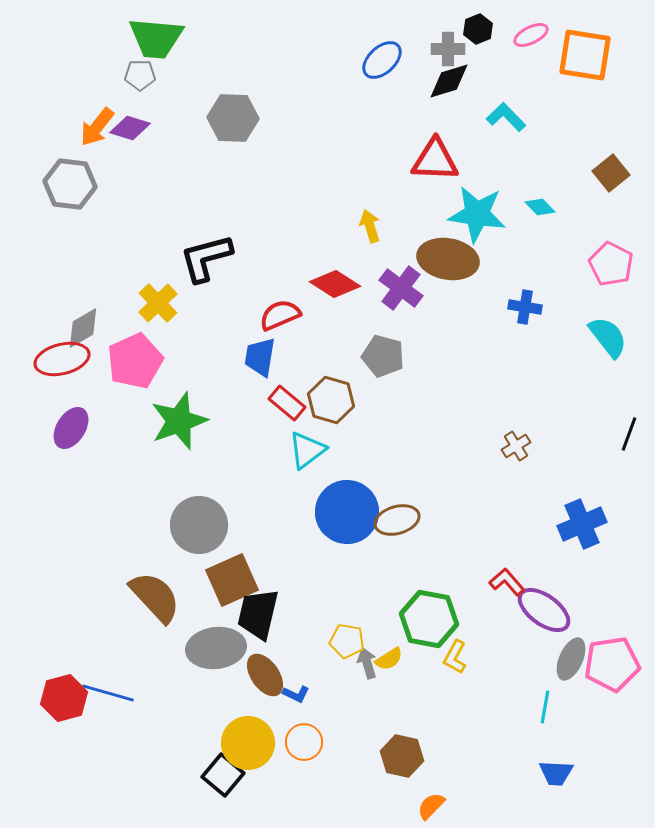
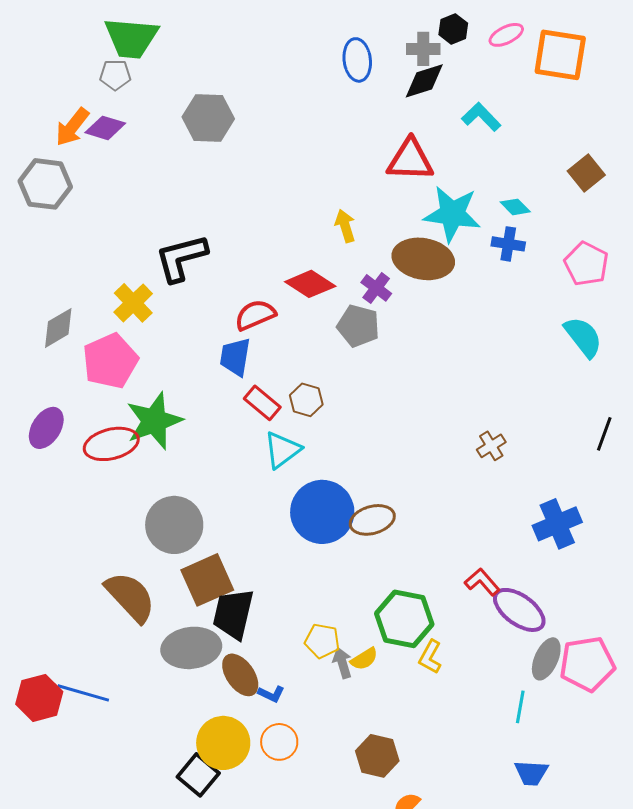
blue ellipse: (382, 60) -> (357, 60), turned -54
purple cross: (401, 288) -> (376, 288), size x0.7
blue cross: (525, 307) -> (508, 244), moved
gray pentagon: (383, 356) -> (358, 326), moved
red ellipse: (62, 359) -> (111, 444), moved
brown hexagon: (331, 400) -> (306, 400), size x0.7

